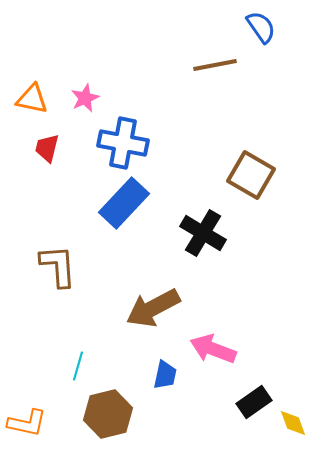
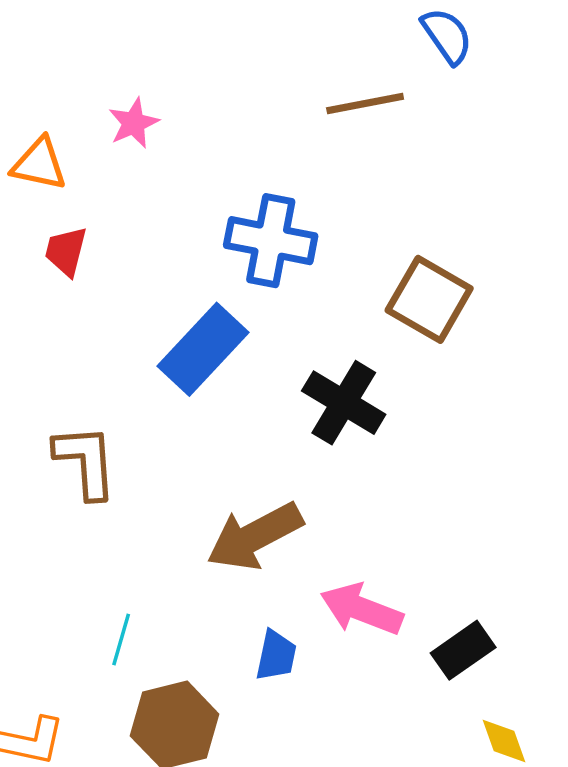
pink star: (85, 98) -> (134, 123), moved
blue cross: (123, 143) -> (271, 241), moved
black rectangle: (254, 402) -> (463, 650), moved

